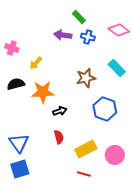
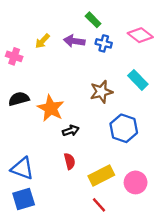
yellow arrow: (36, 63) -> (42, 41), moved
orange star: (43, 92) -> (51, 108), turned 30
blue triangle: (19, 143) -> (22, 168), turned -35
red line: (84, 174) -> (99, 205), turned 32

